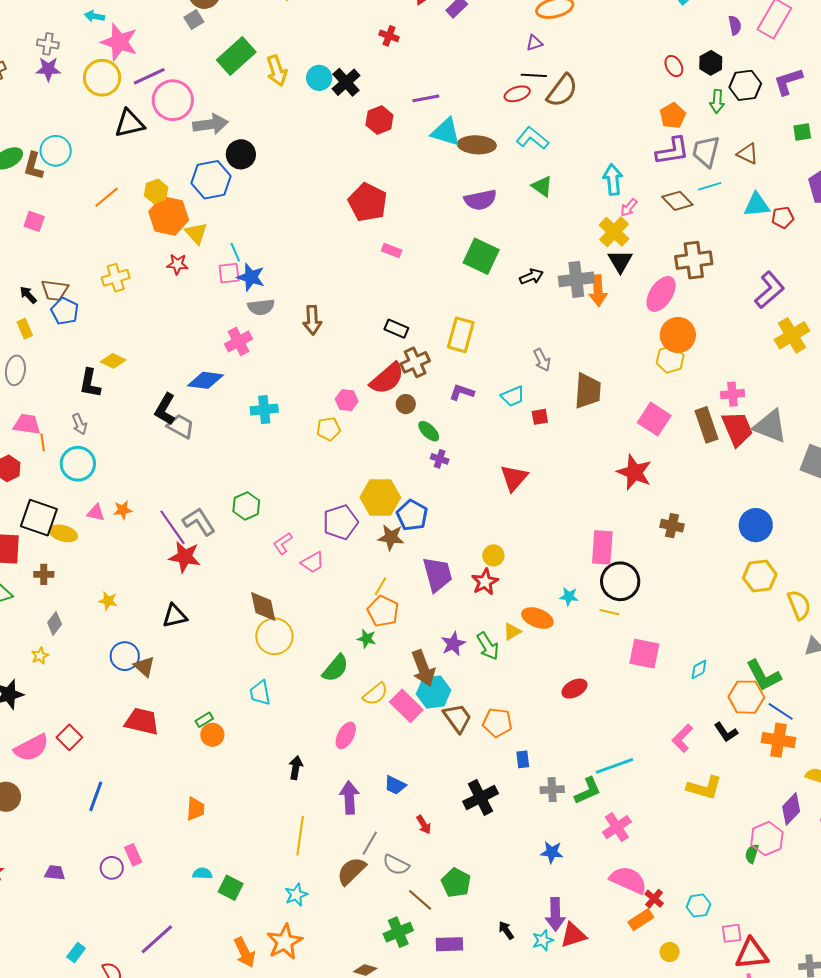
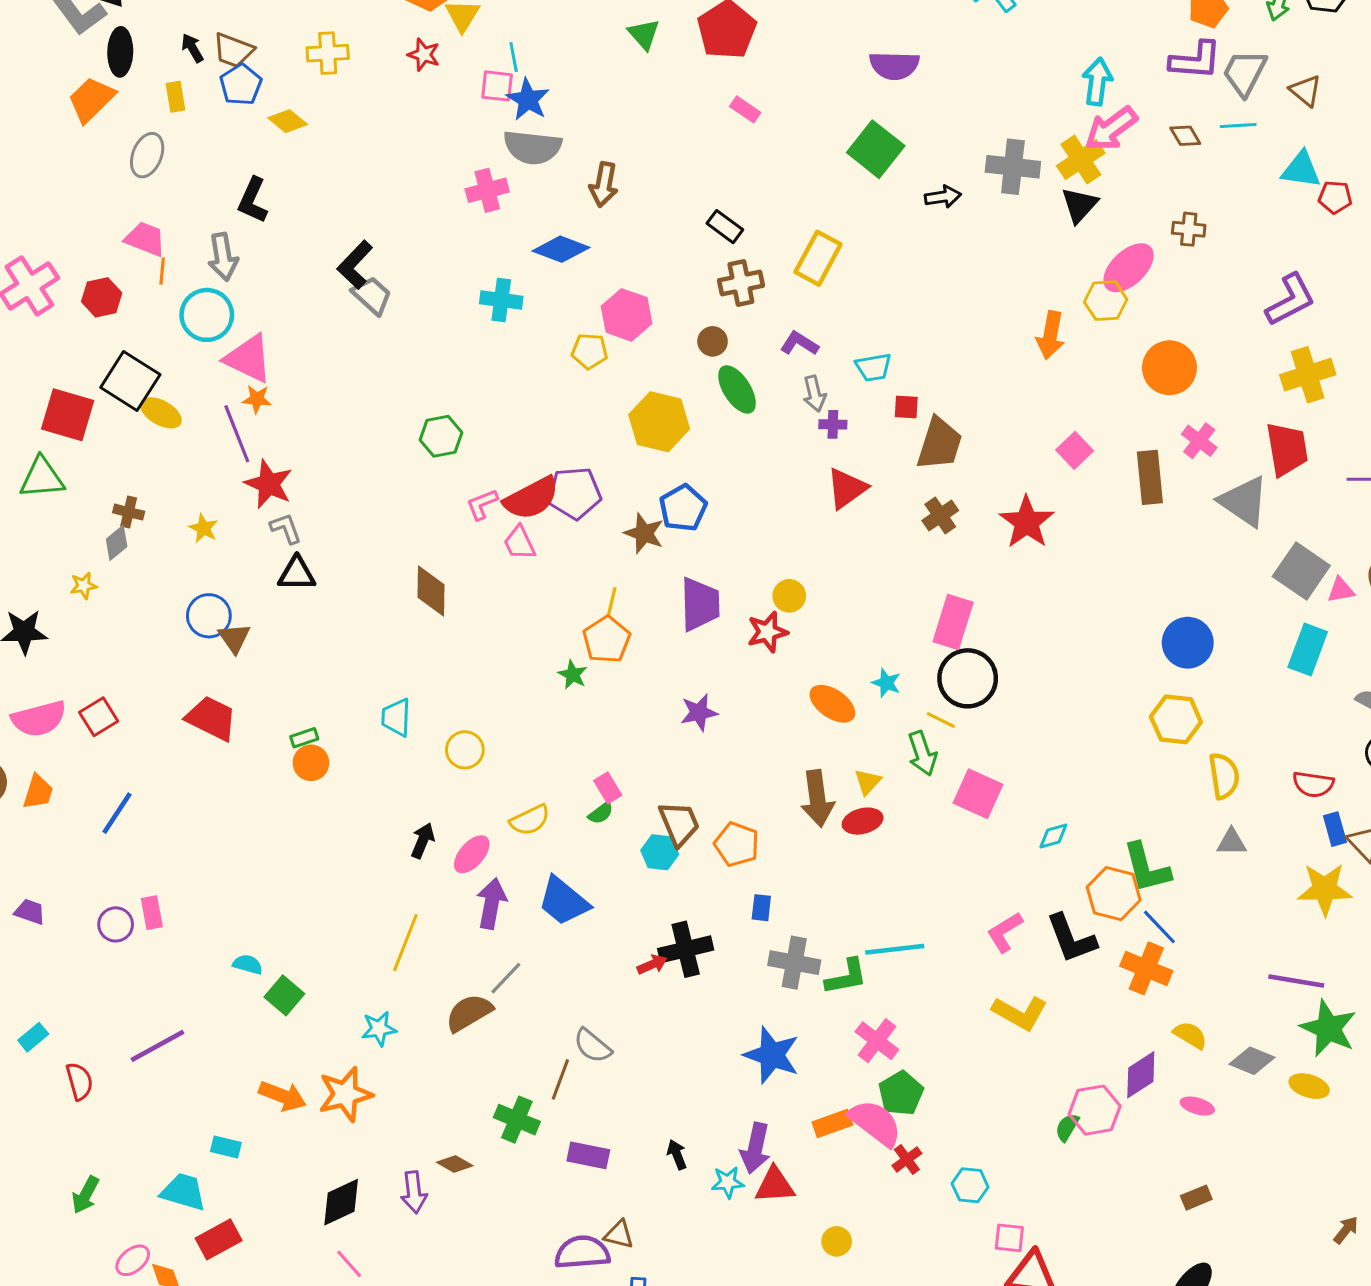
green triangle: (542, 186) -> (644, 34), moved
brown diamond: (677, 201) -> (1185, 136), size x0.7
pink arrow: (629, 208) -> (1111, 129), size x1.8
brown cross: (694, 260) -> (1189, 229), size x0.6
gray cross: (576, 279) -> (1013, 167), moved
orange arrow: (598, 291) -> (1050, 335), moved
gray semicircle: (261, 307) -> (532, 147), size x1.4
orange circle: (678, 335) -> (1169, 368), moved
yellow hexagon: (670, 359) -> (1106, 301), moved
gray arrow: (542, 360) -> (814, 394), moved
yellow diamond: (113, 361) -> (288, 121), moved
red semicircle: (387, 378) -> (531, 498), moved
blue diamond: (206, 380) -> (561, 249), moved
brown trapezoid: (588, 391) -> (939, 444), moved
pink cross: (732, 394) -> (1199, 441), turned 30
pink hexagon: (347, 400) -> (627, 315), size x1.5
pink square: (654, 419) -> (1075, 450), size x0.7
gray arrow: (79, 424) -> (223, 257), size x1.4
red trapezoid: (737, 429) -> (1287, 449), moved
green ellipse: (429, 431) -> (737, 389), size x1.4
purple cross: (440, 459) -> (833, 424), moved, turned -30
yellow hexagon: (380, 497) -> (659, 422), moved
pink triangle: (96, 513) -> (248, 359), moved, size x1.8
gray L-shape: (199, 522) -> (286, 528), moved, size x0.7
brown cross: (672, 526) -> (940, 516), moved, turned 30
purple line: (172, 527) -> (237, 434), moved
red star: (185, 557) -> (269, 484), moved
pink trapezoid: (313, 562) -> (520, 543), turned 80
brown cross: (44, 574) -> (129, 512), moved
yellow line: (381, 586) -> (612, 602), turned -30
yellow triangle: (512, 632) -> (868, 782), moved, turned -30
yellow circle: (274, 636) -> (465, 750), moved, size x0.7
green arrow: (488, 646) -> (922, 753), moved
green semicircle: (335, 668) -> (601, 813), moved, size x0.6
brown arrow: (423, 668) -> (817, 798), moved
cyan hexagon: (434, 692) -> (660, 852), moved, size x0.7
yellow semicircle: (375, 694) -> (530, 820), moved
pink rectangle: (406, 706) -> (608, 788), size x0.6
black L-shape: (726, 732) -> (1071, 938), size x1.5
pink ellipse: (346, 735) -> (472, 854), moved
blue trapezoid: (395, 785) -> (563, 901), size x1.6
gray cross: (552, 790) -> (794, 963), size x1.4
orange trapezoid: (195, 809) -> (38, 792), moved
red arrow: (424, 825) -> (652, 964), moved, turned -96
pink cross: (617, 827) -> (877, 1041), turned -32
blue star: (552, 852) -> (772, 1055), size x1.6
gray semicircle: (396, 865) -> (593, 1046), moved
green pentagon: (456, 883) -> (901, 1093), moved
brown line: (420, 900) -> (560, 1079), turned 56
orange rectangle: (641, 920) -> (832, 1123), moved
green cross: (398, 932) -> (517, 1120), turned 32
orange arrow: (245, 952) -> (283, 1096), turned -56
yellow circle: (670, 952) -> (837, 1241), moved

